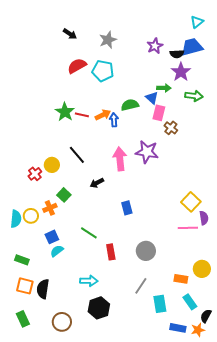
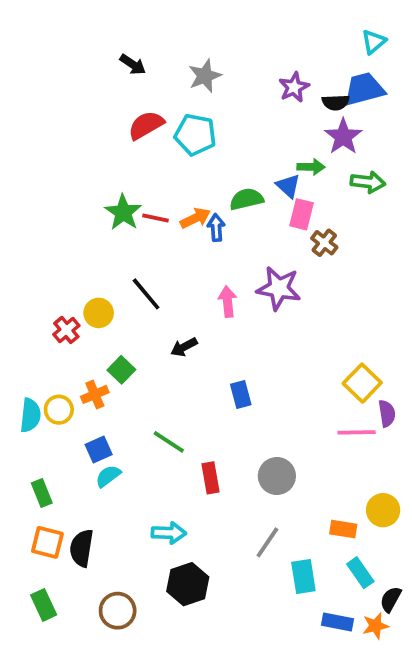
pink arrow: (120, 159) -> (228, 302), size x0.7
green rectangle: (22, 260) -> (42, 493), turned 48

